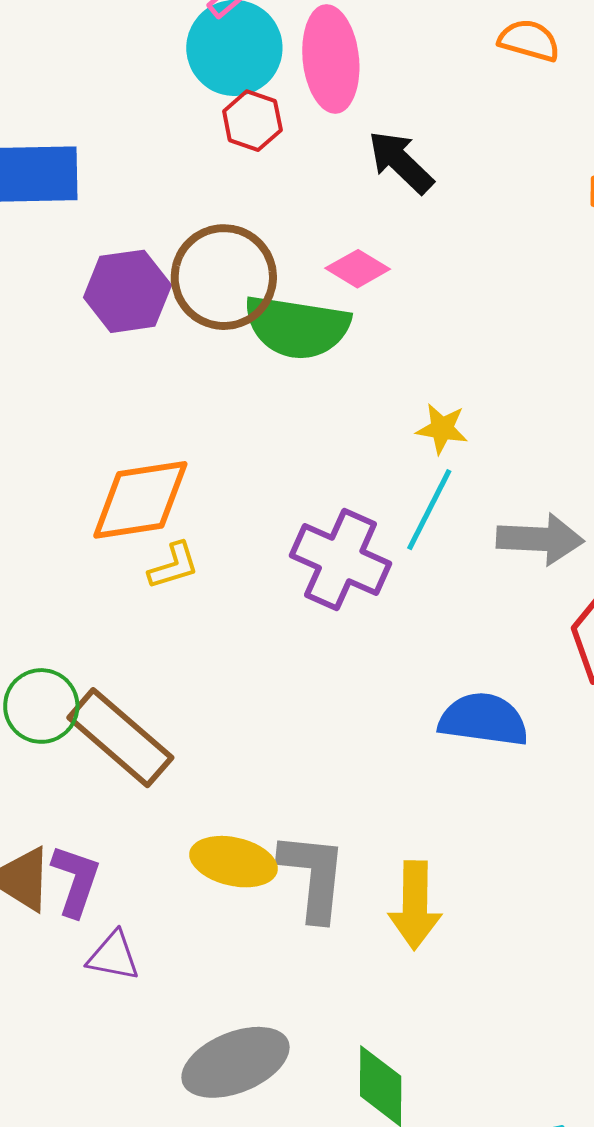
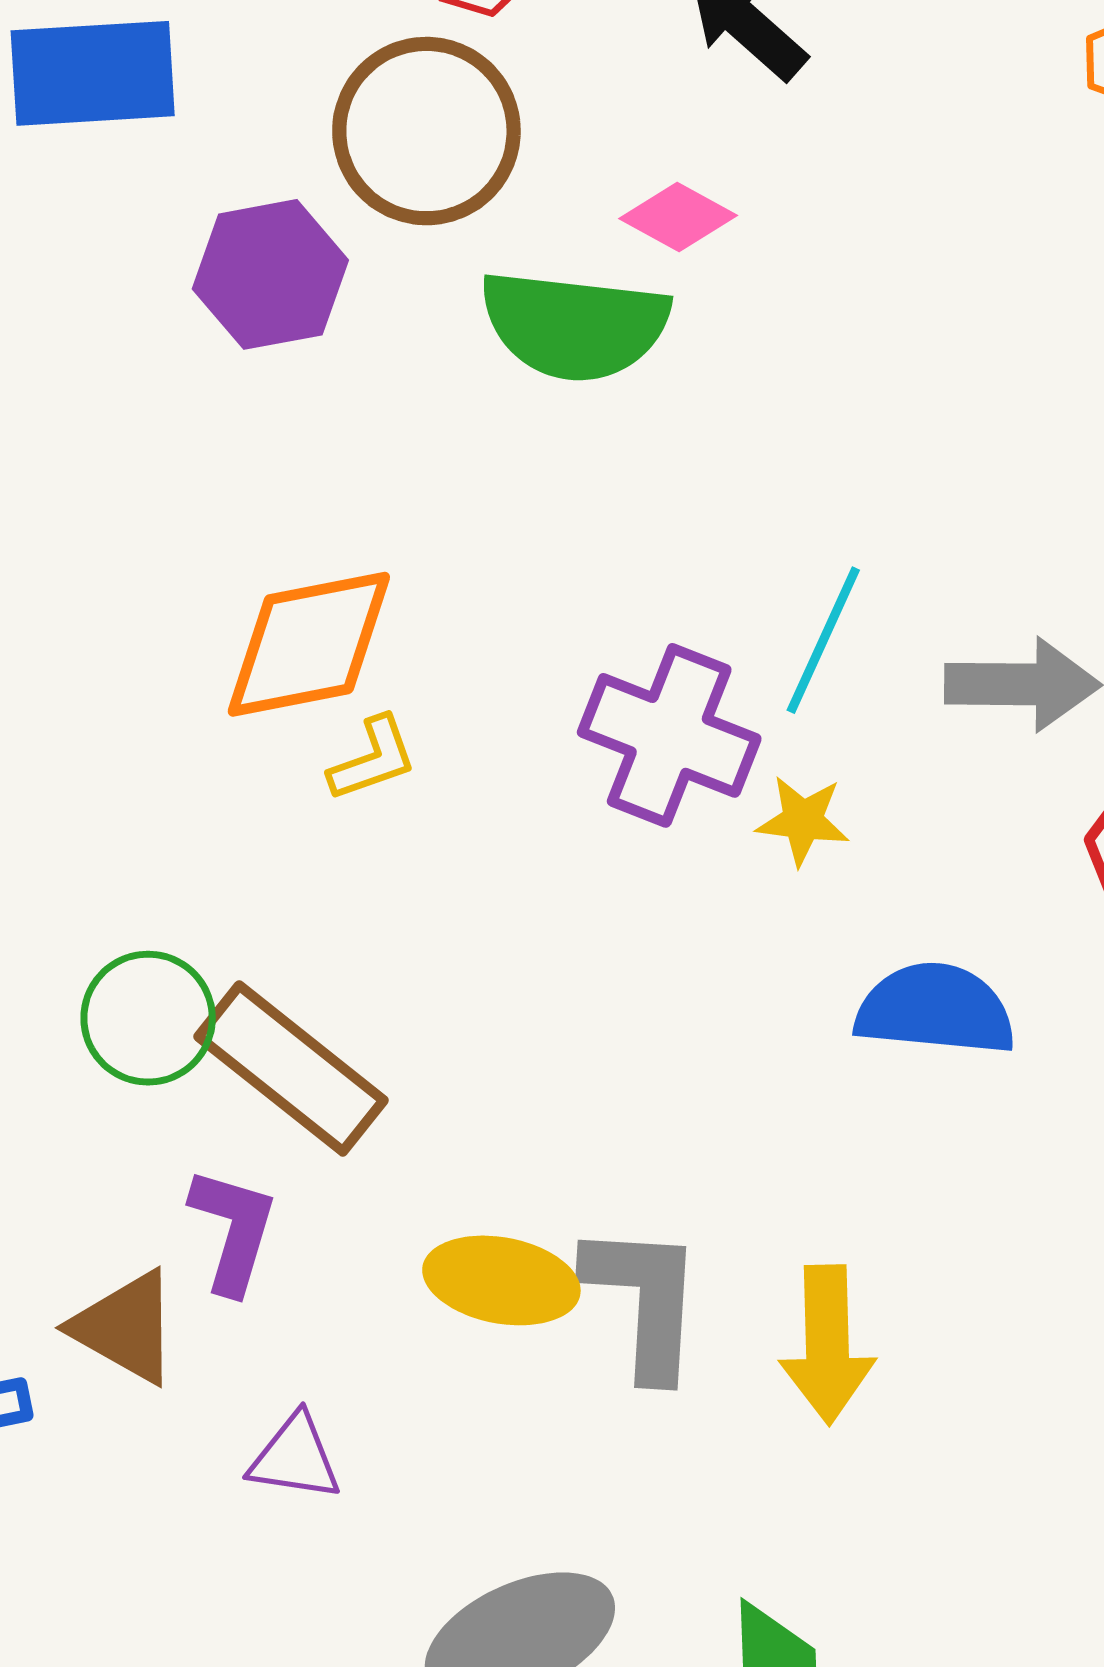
brown circle: (224, 277) -> (426, 131), moved
yellow star: (442, 429) -> (803, 820), moved
purple L-shape: (76, 880) -> (233, 1230), moved

